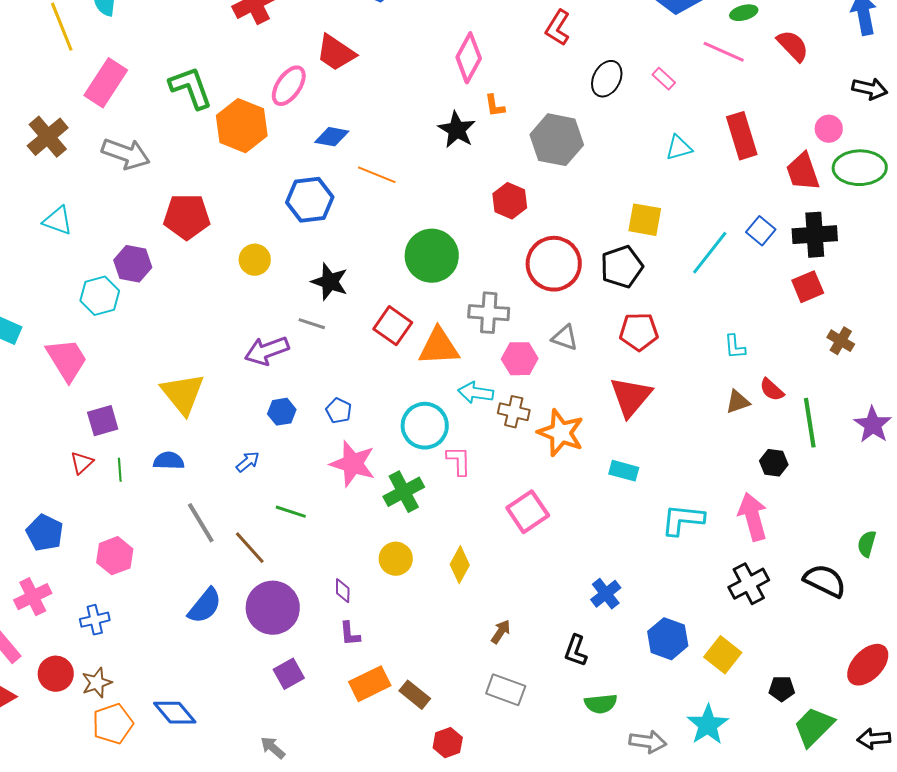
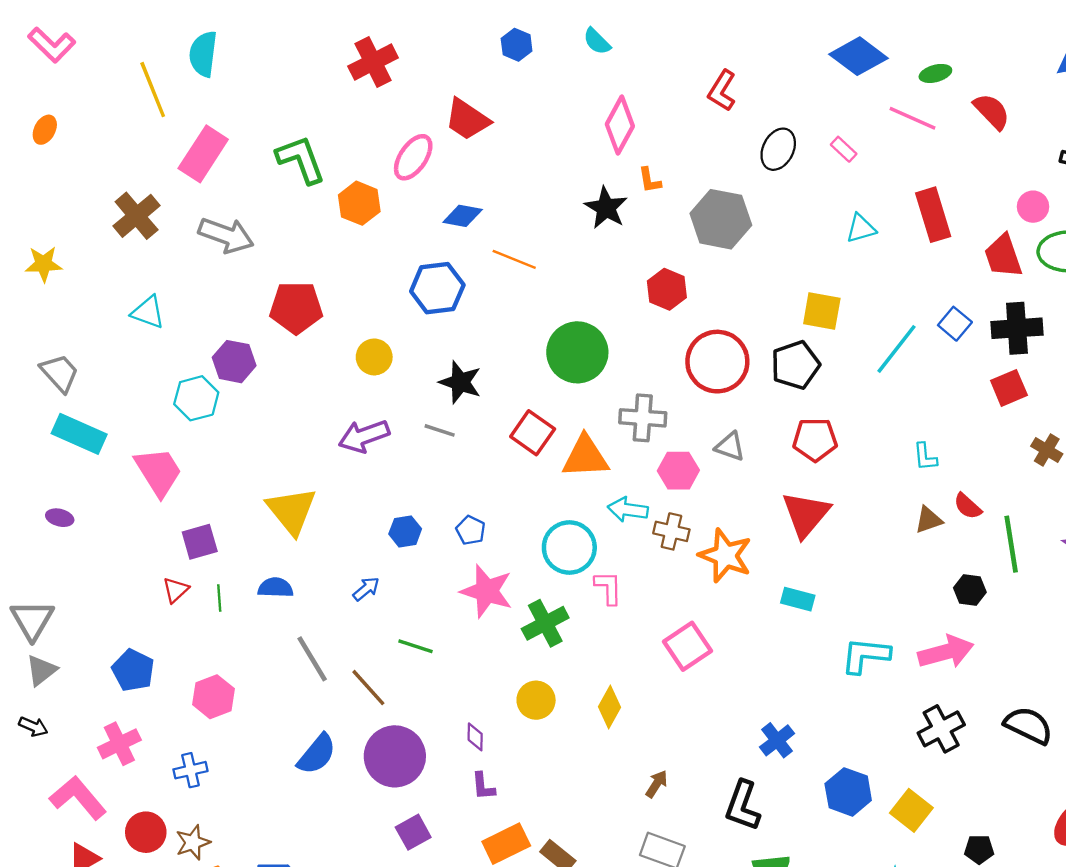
orange hexagon: (242, 126) -> (359, 203), size x0.7
purple arrow: (267, 351) -> (364, 436), moved
pink arrow: (753, 517) -> (946, 652), turned 90
black L-shape: (576, 651) -> (743, 806), size x1.4

